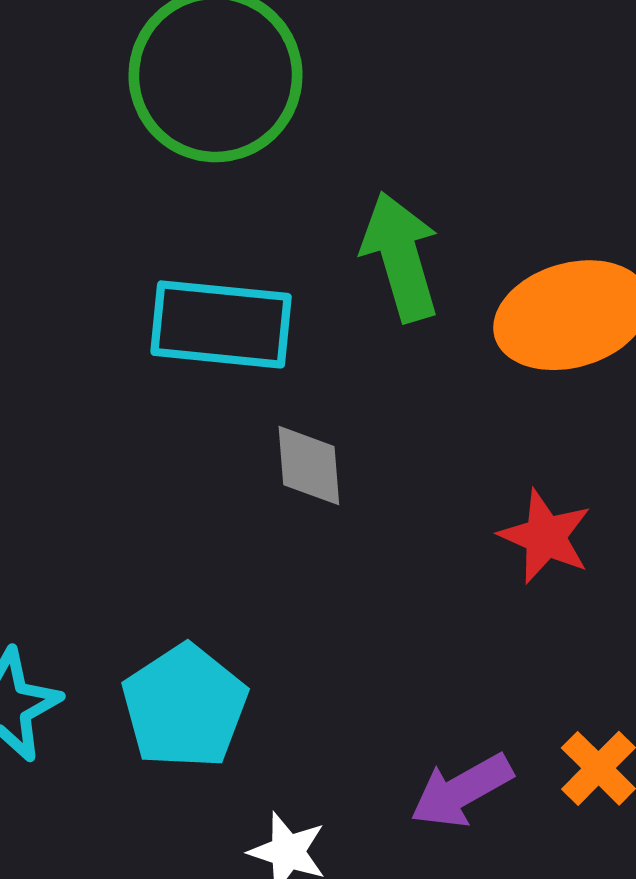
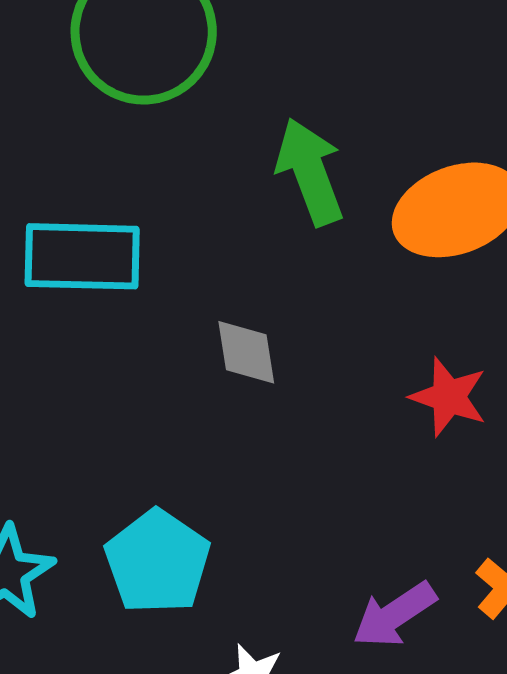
cyan rectangle: (221, 324) -> (82, 256), moved

